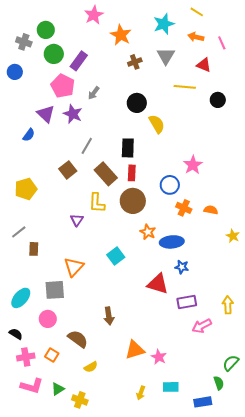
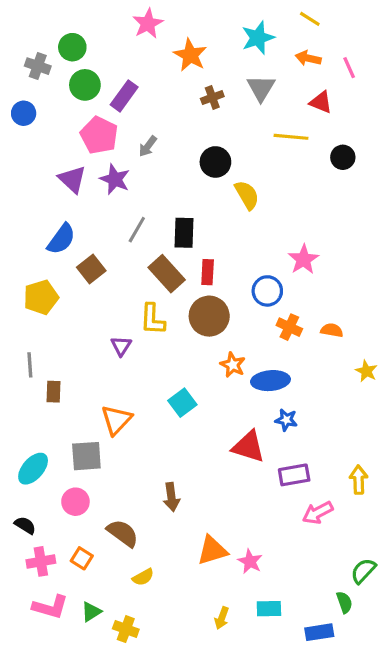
blue semicircle: (29, 135) -> (61, 239), moved, size x1.5
black rectangle: (128, 148) -> (184, 233), moved
brown square: (68, 170) -> (91, 269), moved
gray line: (19, 232) -> (30, 365), turned -56

